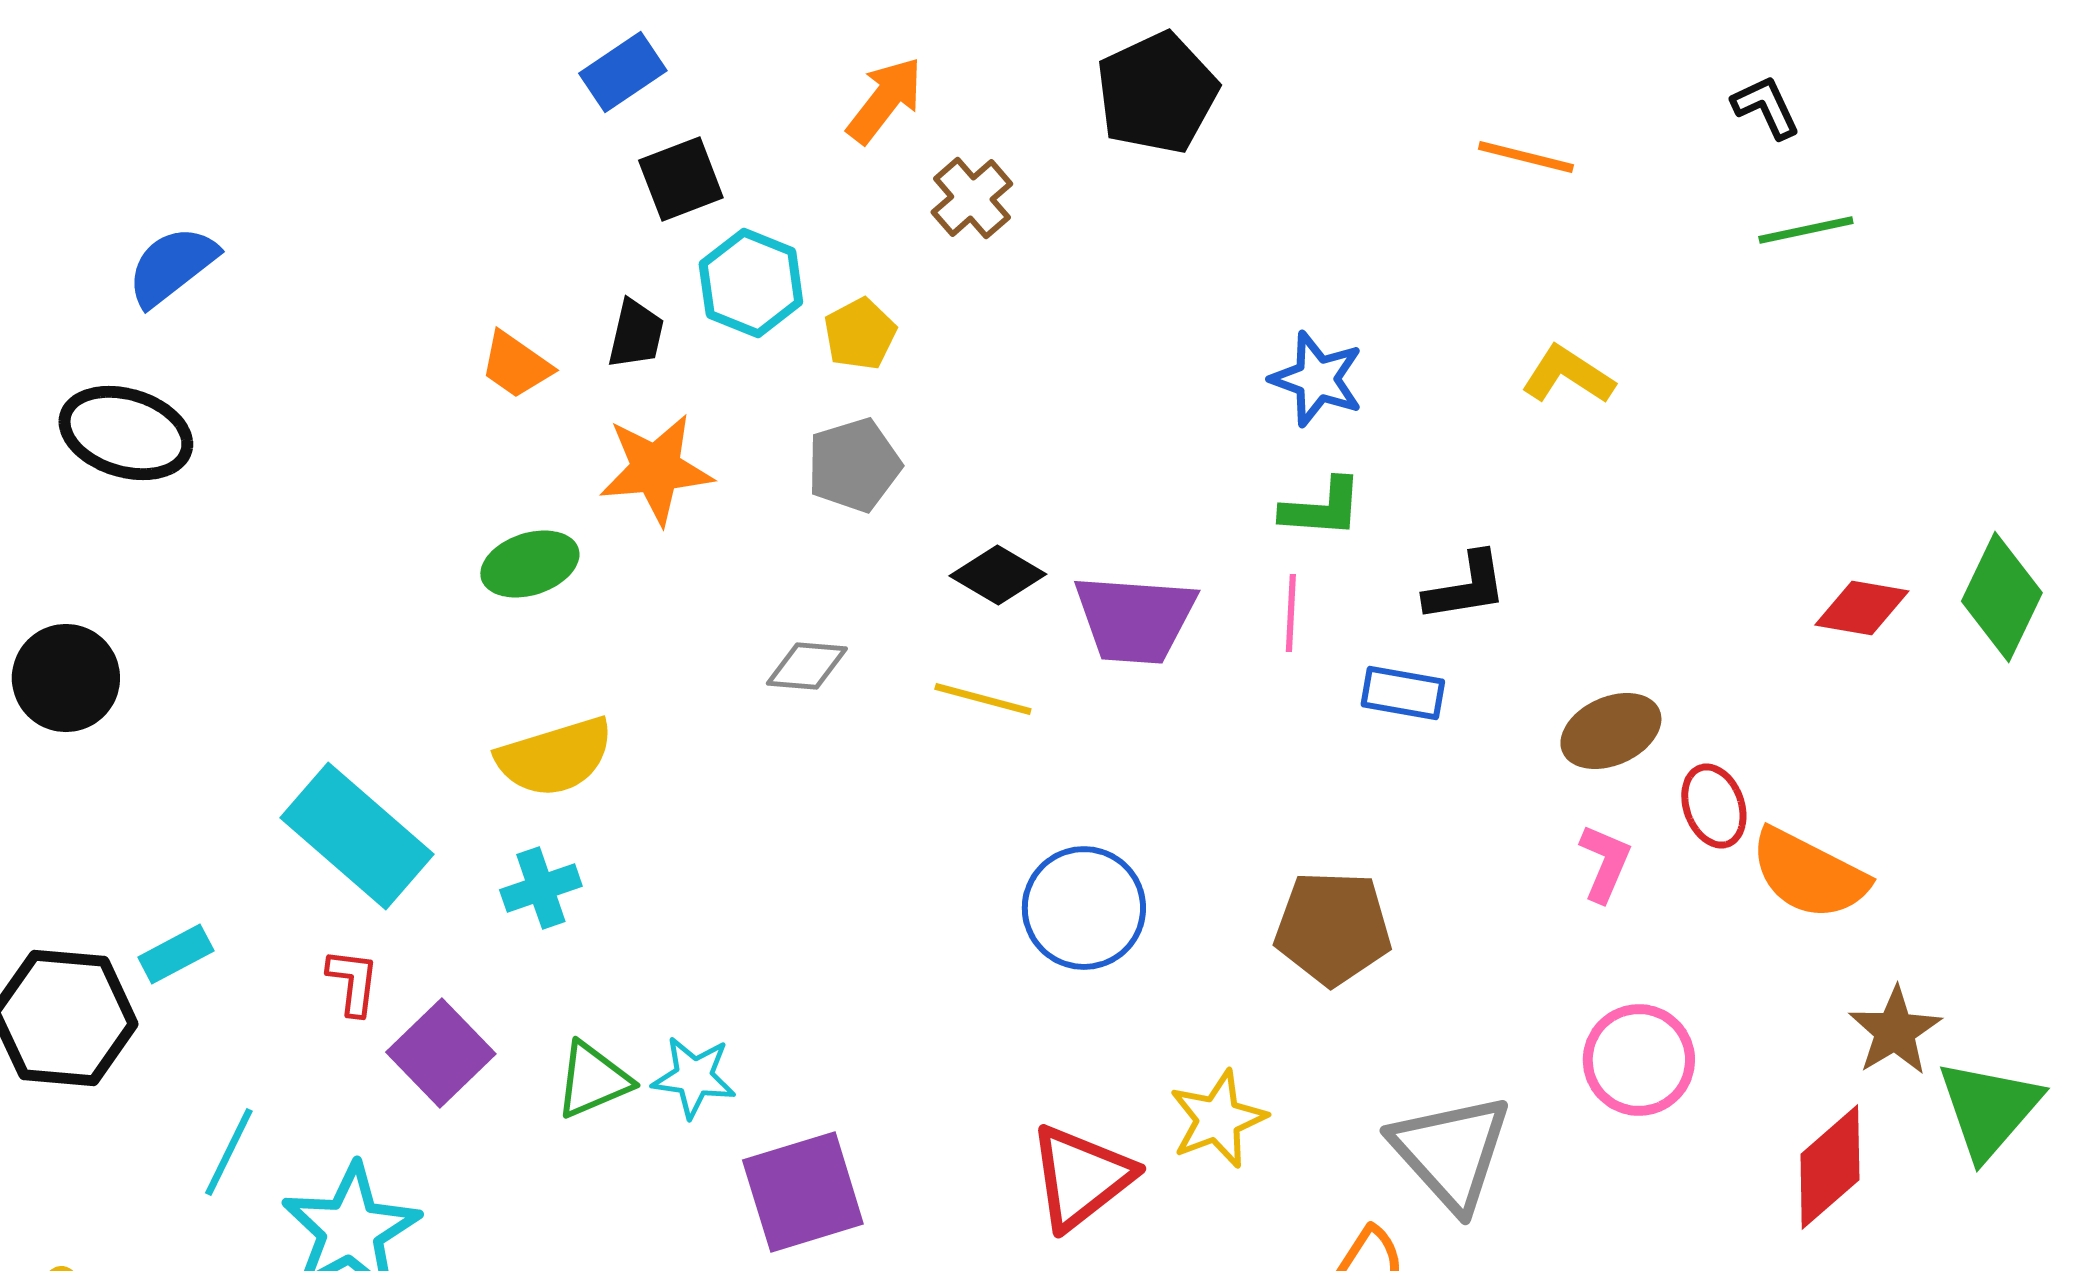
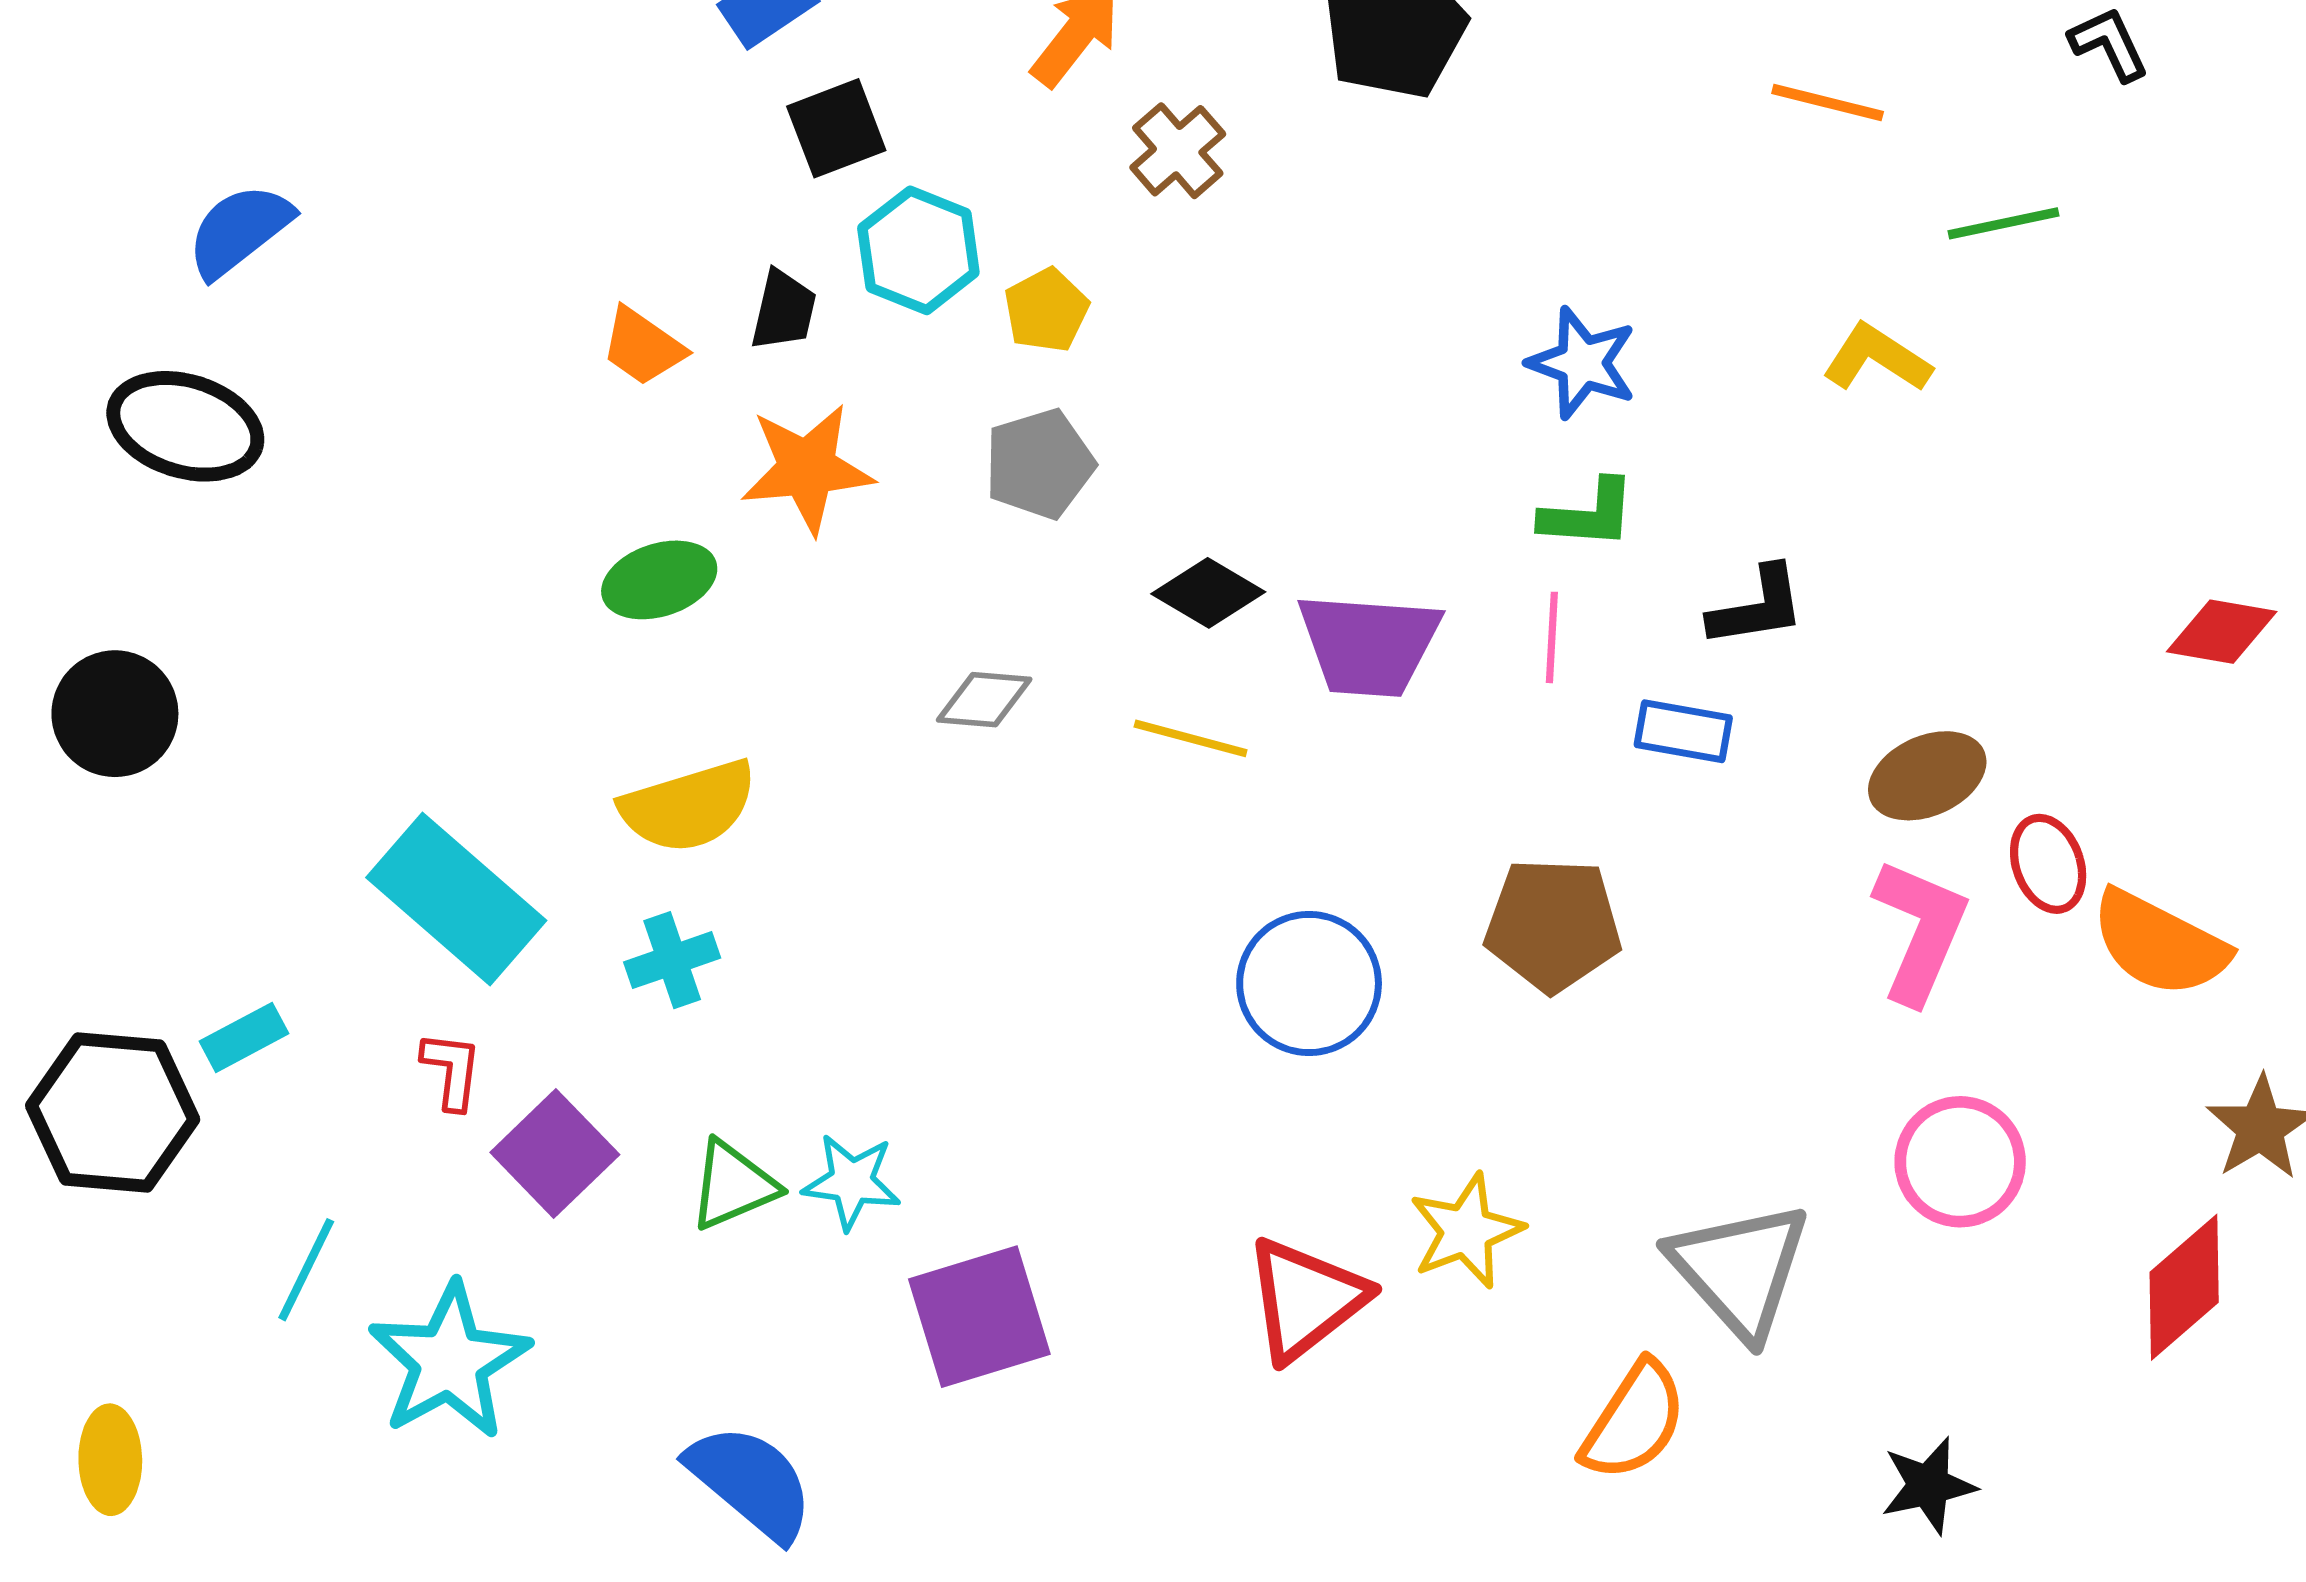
green line: (1806, 230) -> (2003, 223), moved
pink L-shape: (1605, 863) -> (1920, 931), size x1.6
brown pentagon: (1333, 928) -> (1553, 925), moved

